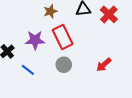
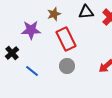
purple star: (35, 40) -> (31, 30), moved

